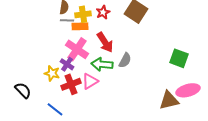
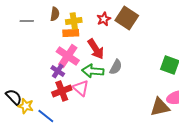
red star: (103, 12) -> (104, 19), moved
gray line: (67, 20) -> (27, 21), moved
yellow star: (52, 73) -> (26, 106), moved
pink triangle: (90, 81) -> (81, 88), turned -48

